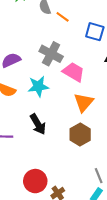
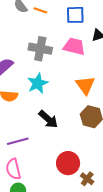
pink trapezoid: (74, 72) -> (74, 46), moved
red circle: (35, 181) -> (68, 163), moved

